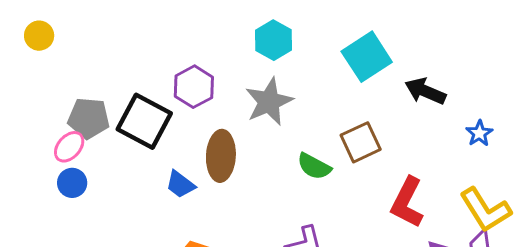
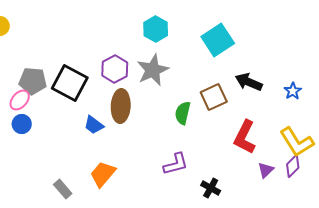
purple hexagon: (194, 87) -> (115, 69), moved
black arrow: (425, 91) -> (249, 82), moved
green semicircle: (314, 166) -> (183, 113), turned 75

